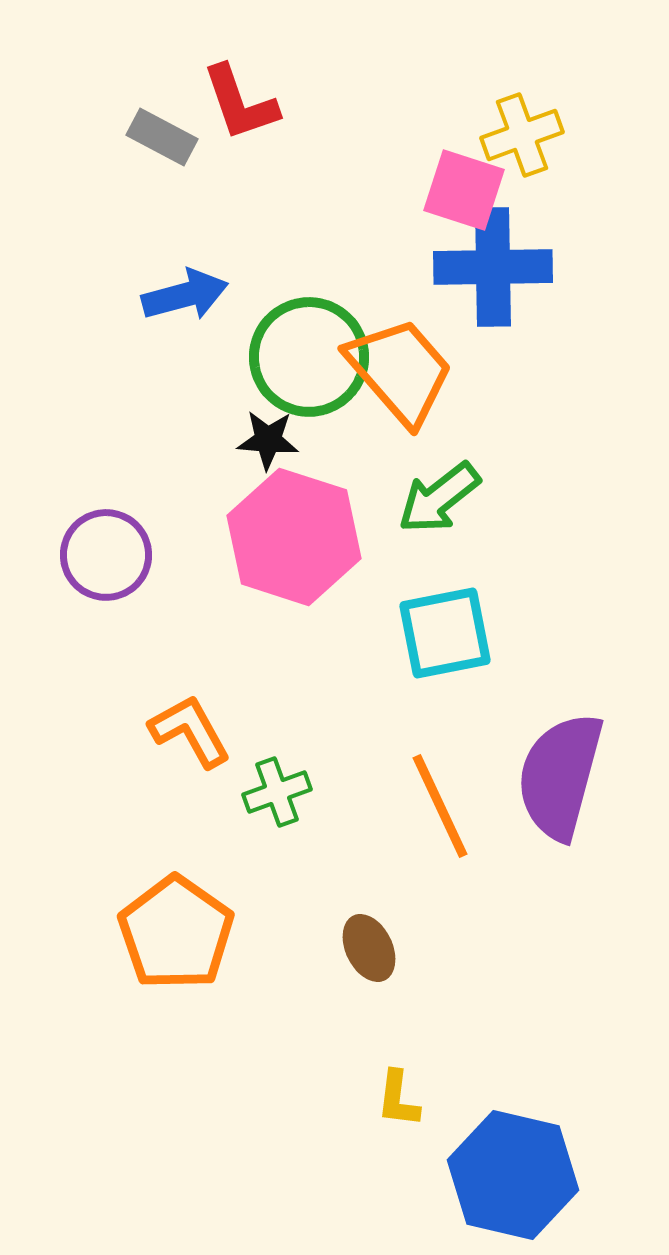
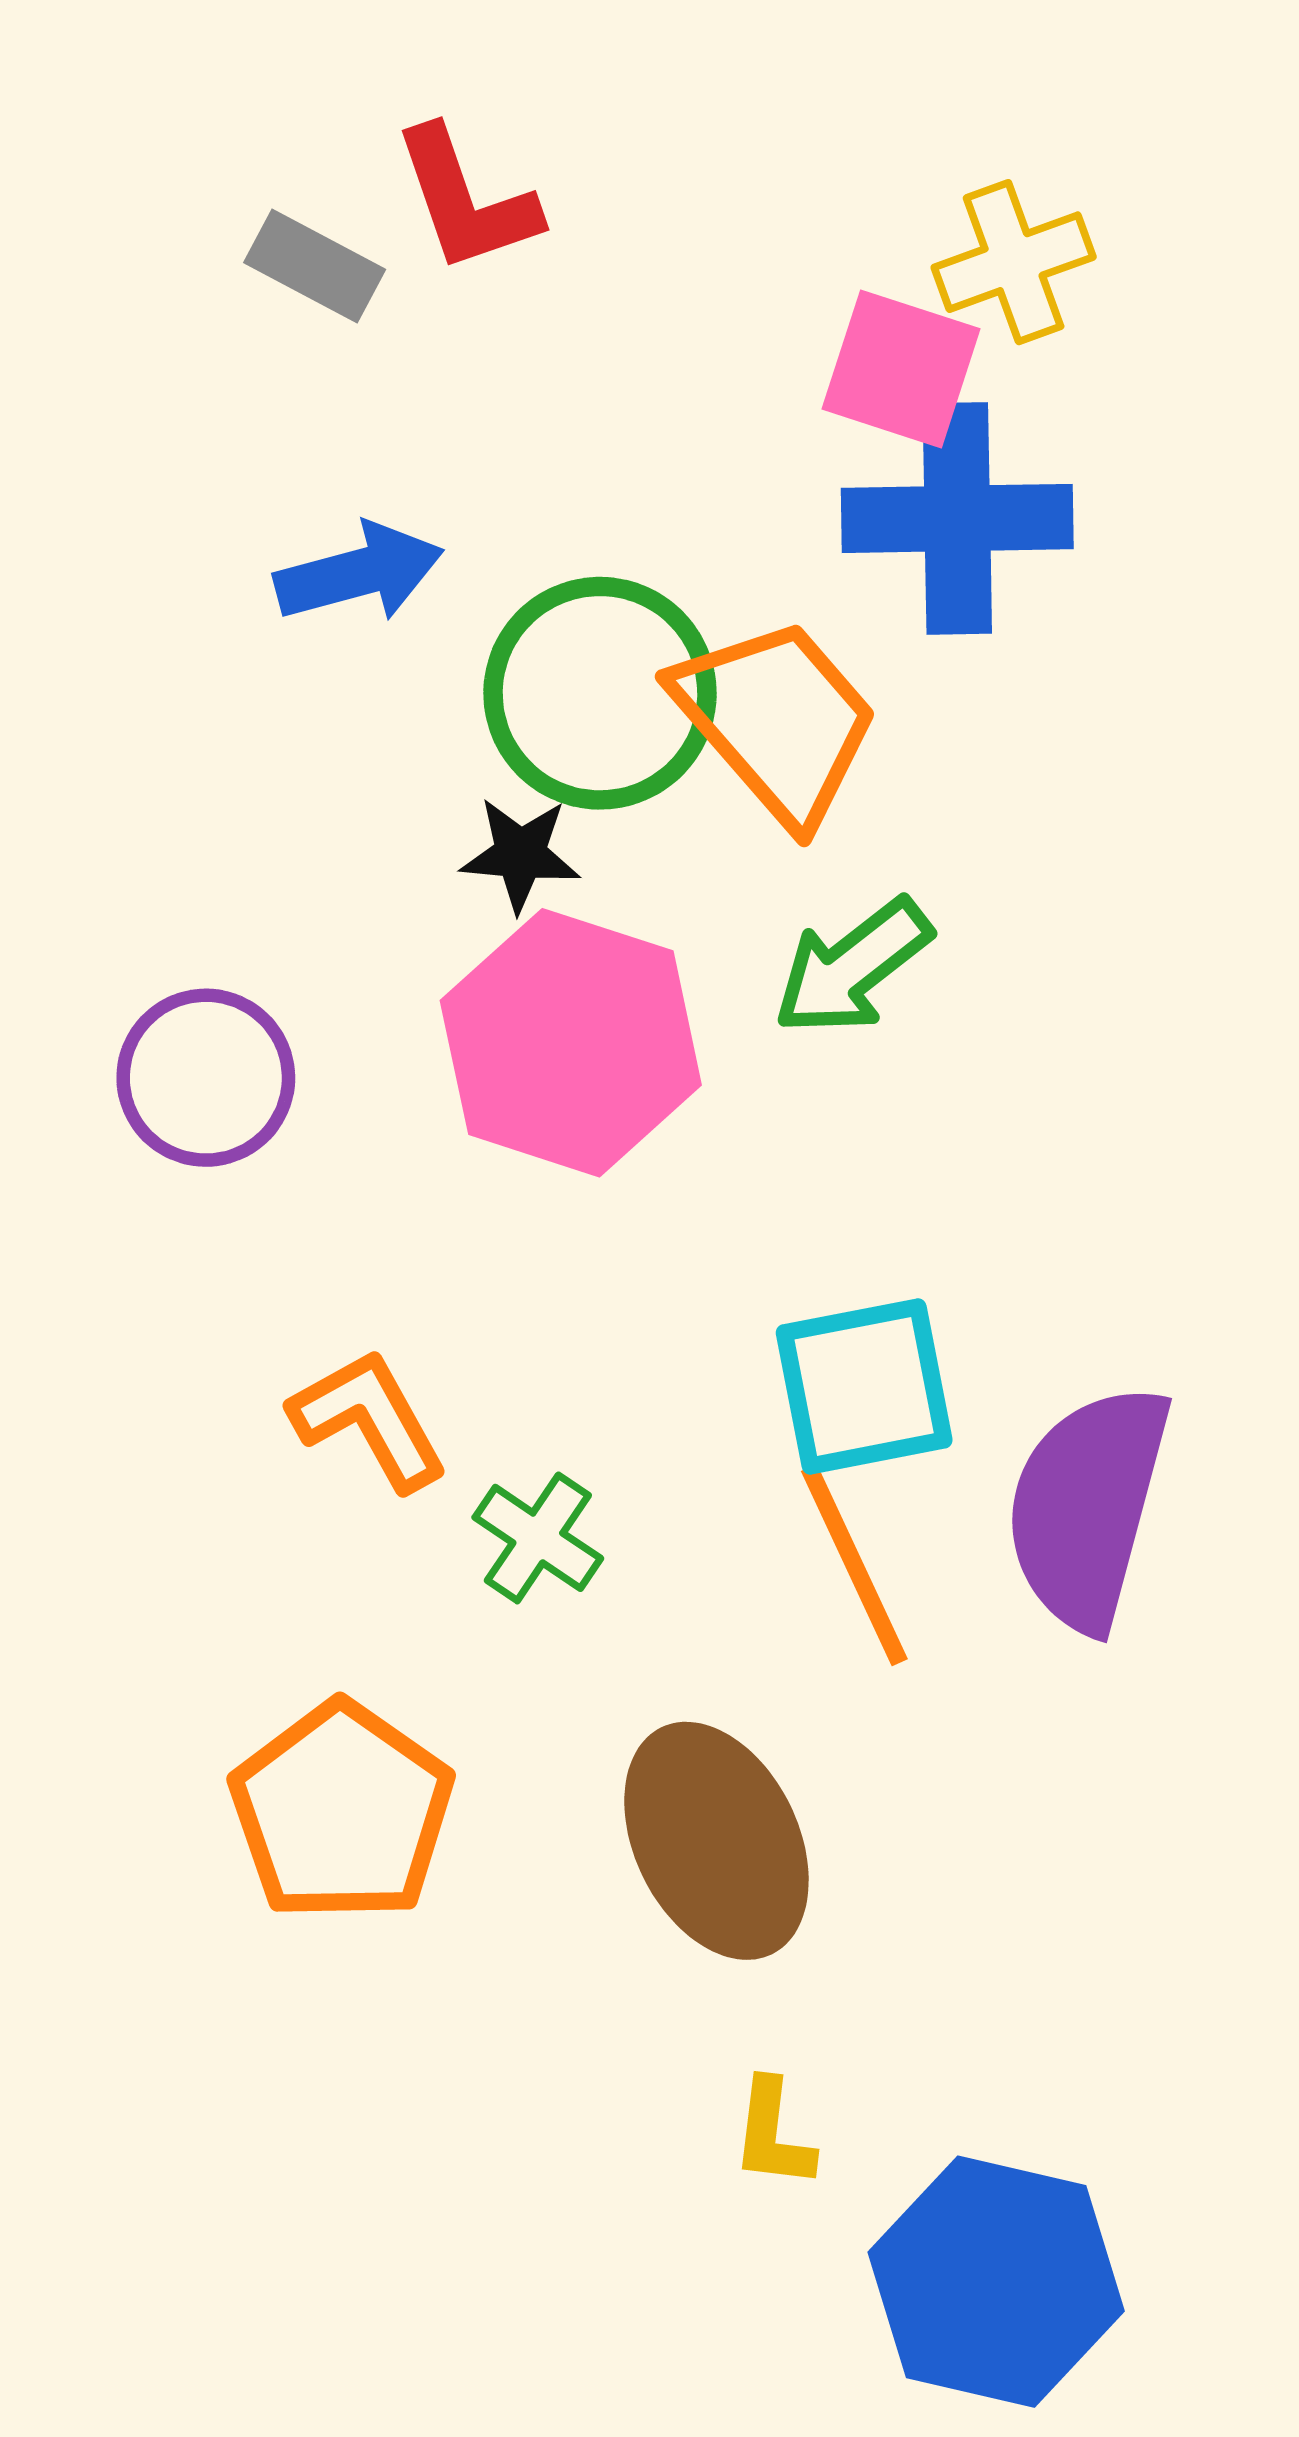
cyan square: (445, 633) -> (864, 1386), moved
green cross: (277, 792) -> (538, 1538), turned -36
brown ellipse: (369, 948) -> (716, 1841), size x1.8

